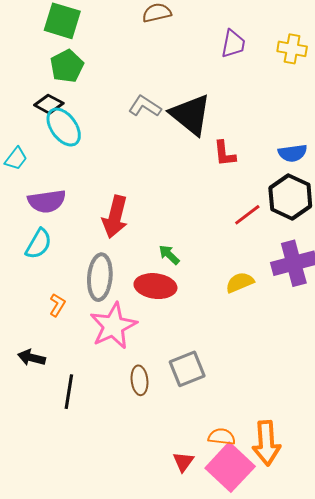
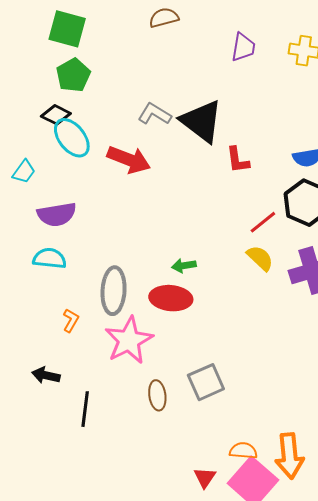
red arrow: (115, 217) -> (129, 160), moved, turned -81
cyan semicircle: (39, 244) -> (50, 258), turned -112
green arrow: (169, 255) -> (184, 266), turned -50
yellow semicircle: (240, 282) -> (260, 258), moved, turned 68

